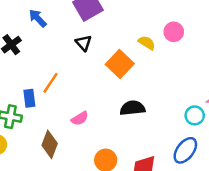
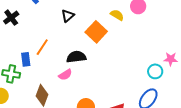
black triangle: (84, 43) -> (68, 16), turned 32
black semicircle: (132, 108) -> (76, 57), moved

